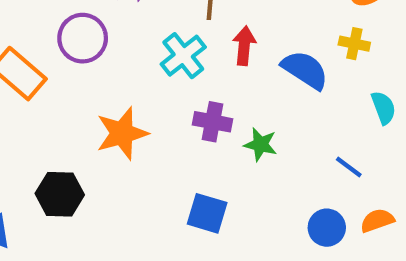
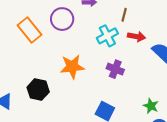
red arrow: (244, 46) -> (137, 36), turned 84
green star: (260, 144) -> (151, 106), moved

